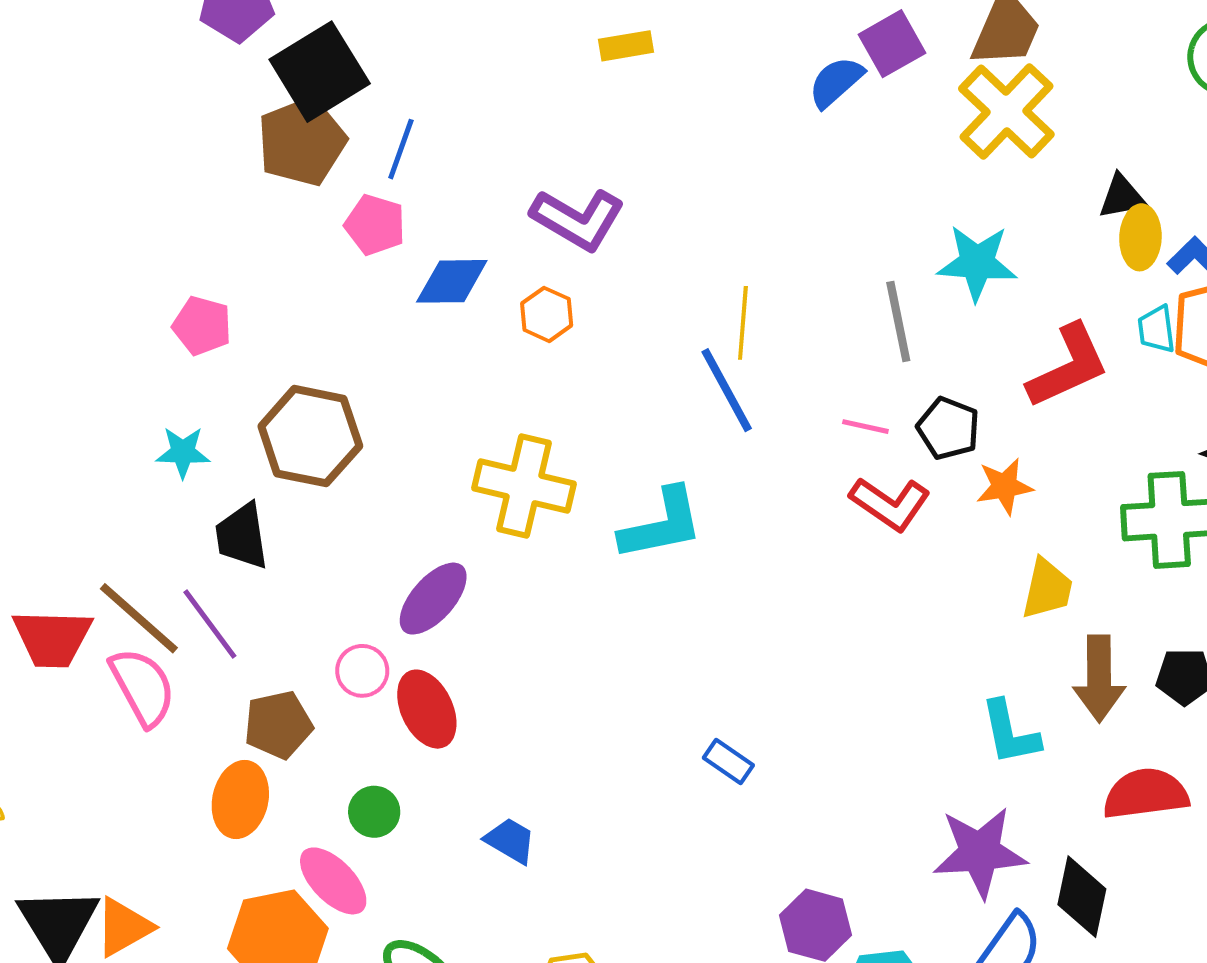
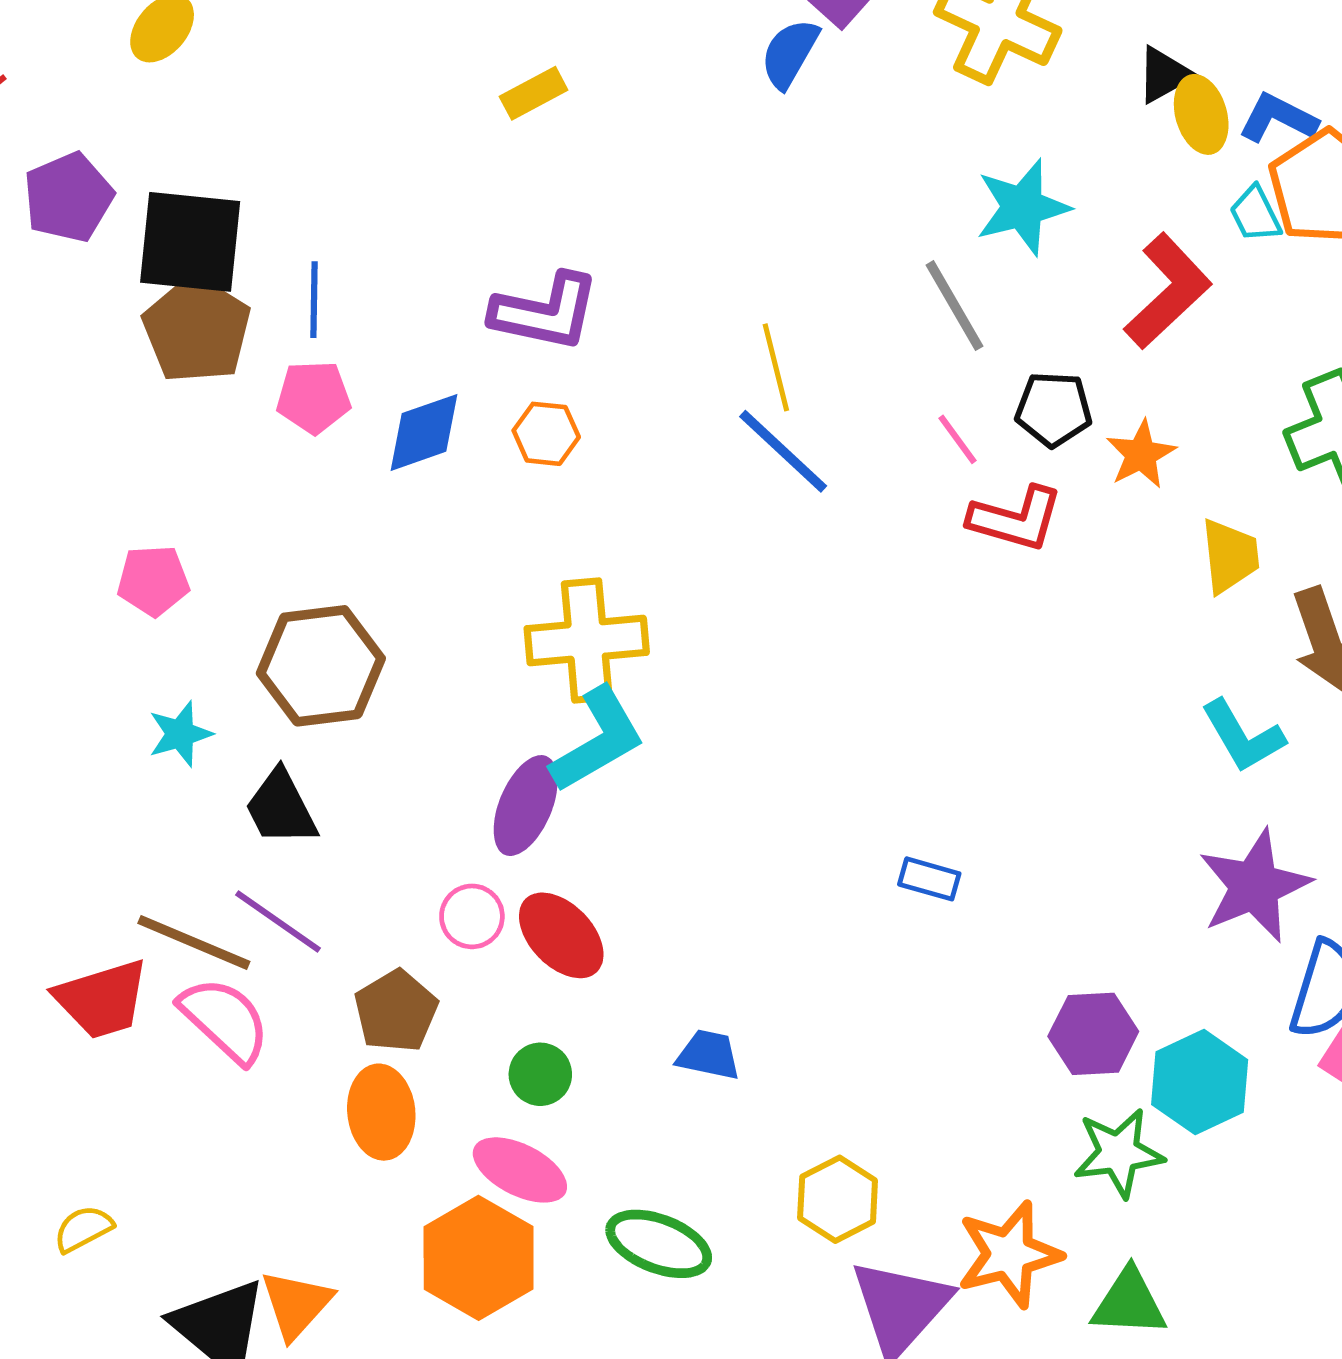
black square: (320, 72) -> (190, 242), turned -34
pink line: (865, 427) -> (957, 439), turned 60
cyan L-shape: (662, 524) -> (598, 740), moved

